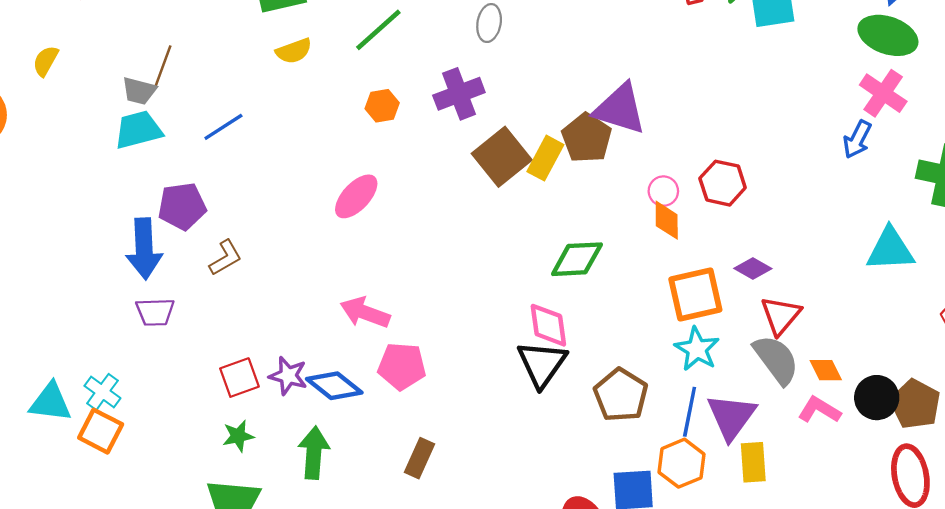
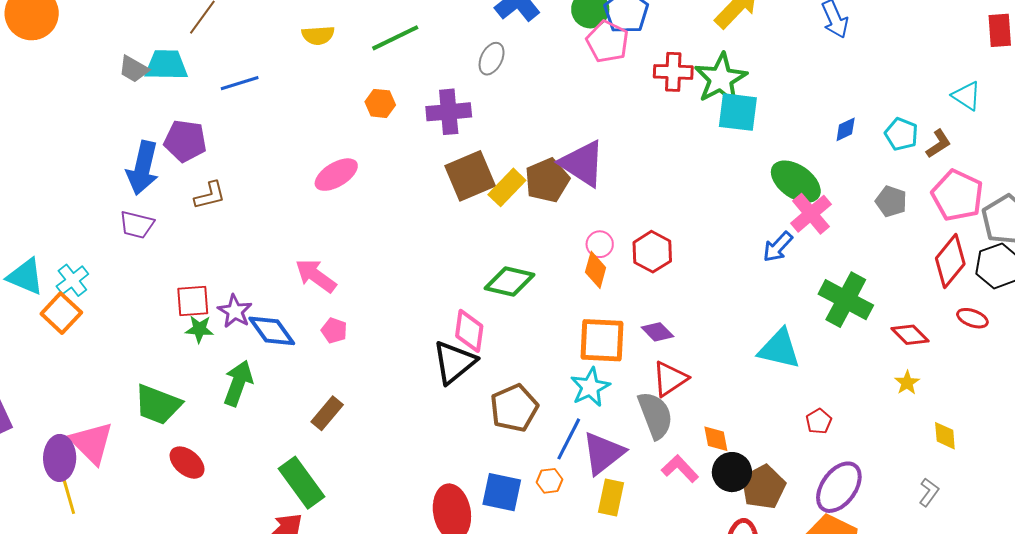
green ellipse: (888, 35) -> (796, 182), moved
gray trapezoid: (139, 91) -> (134, 69), moved
pink pentagon: (402, 366) -> (334, 330), size x0.6
orange diamond: (826, 370) -> (716, 439), moved
green star: (238, 436) -> (199, 329), moved
orange hexagon: (682, 463) -> (549, 481), size x0.6

